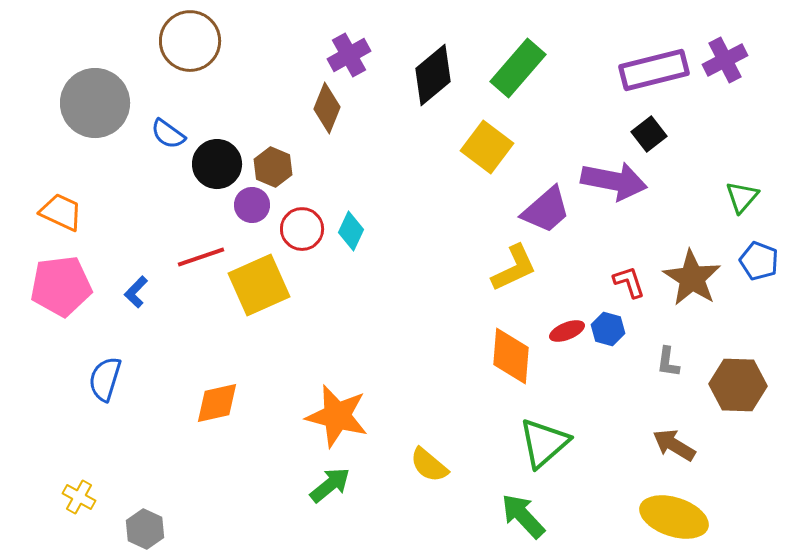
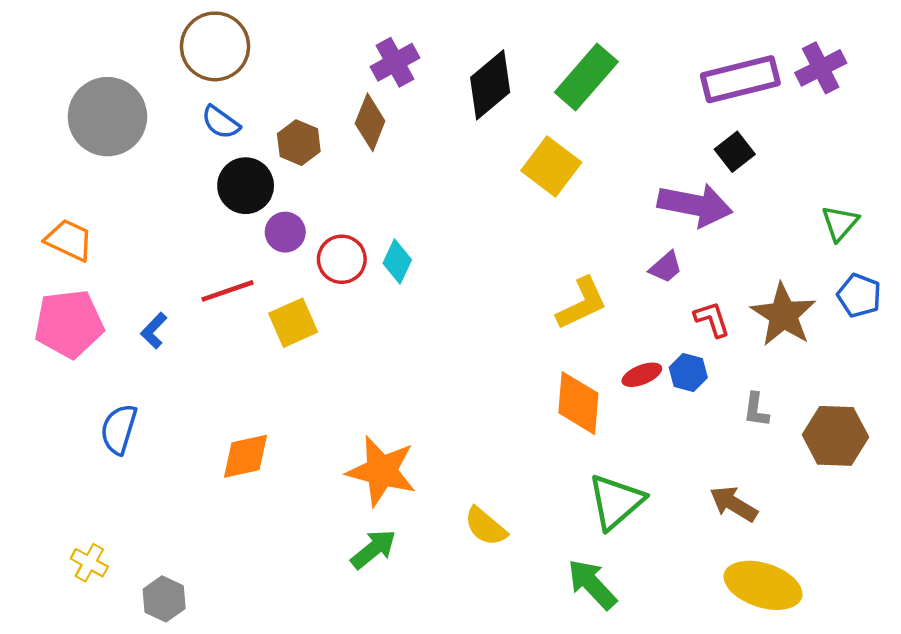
blue semicircle: (168, 134) -> (221, 122), moved
brown hexagon: (273, 167) -> (299, 143), moved
purple trapezoid: (546, 210) -> (666, 267), moved, size x0.6
yellow square: (259, 285) -> (293, 323), size x0.7
brown arrow: (674, 445) -> (734, 504), moved

